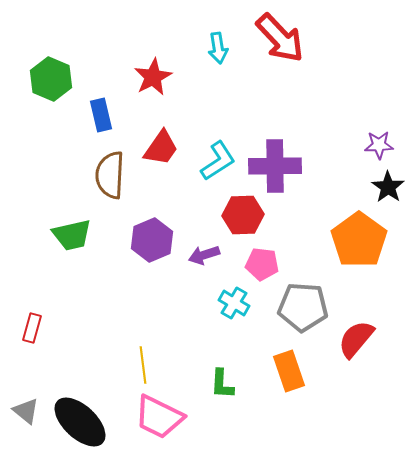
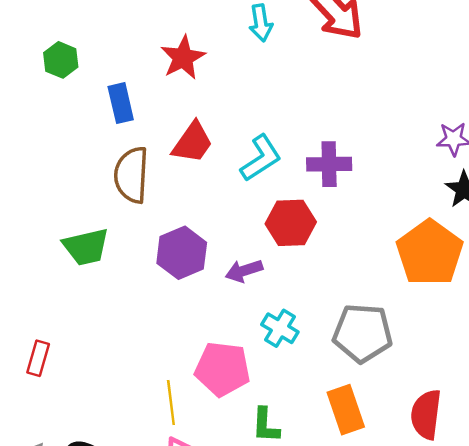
green hexagon: (51, 79) -> (61, 60), size x0.7
purple cross: (275, 166) -> (329, 164), size x0.7
pink pentagon: (262, 264) -> (222, 369), moved, size x1.4
red semicircle: (356, 339) -> (426, 414), moved, turned -33

